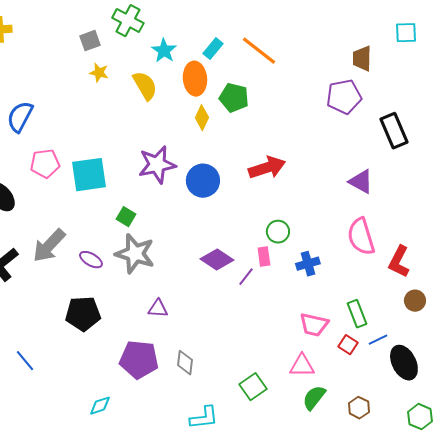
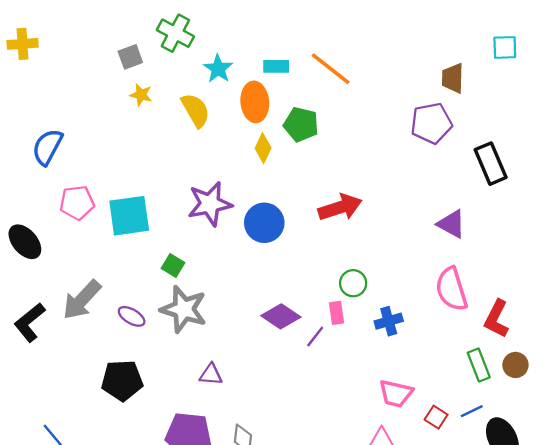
cyan rectangle: (213, 49) -> (276, 66), turned 50
green rectangle: (357, 314) -> (479, 365), moved

